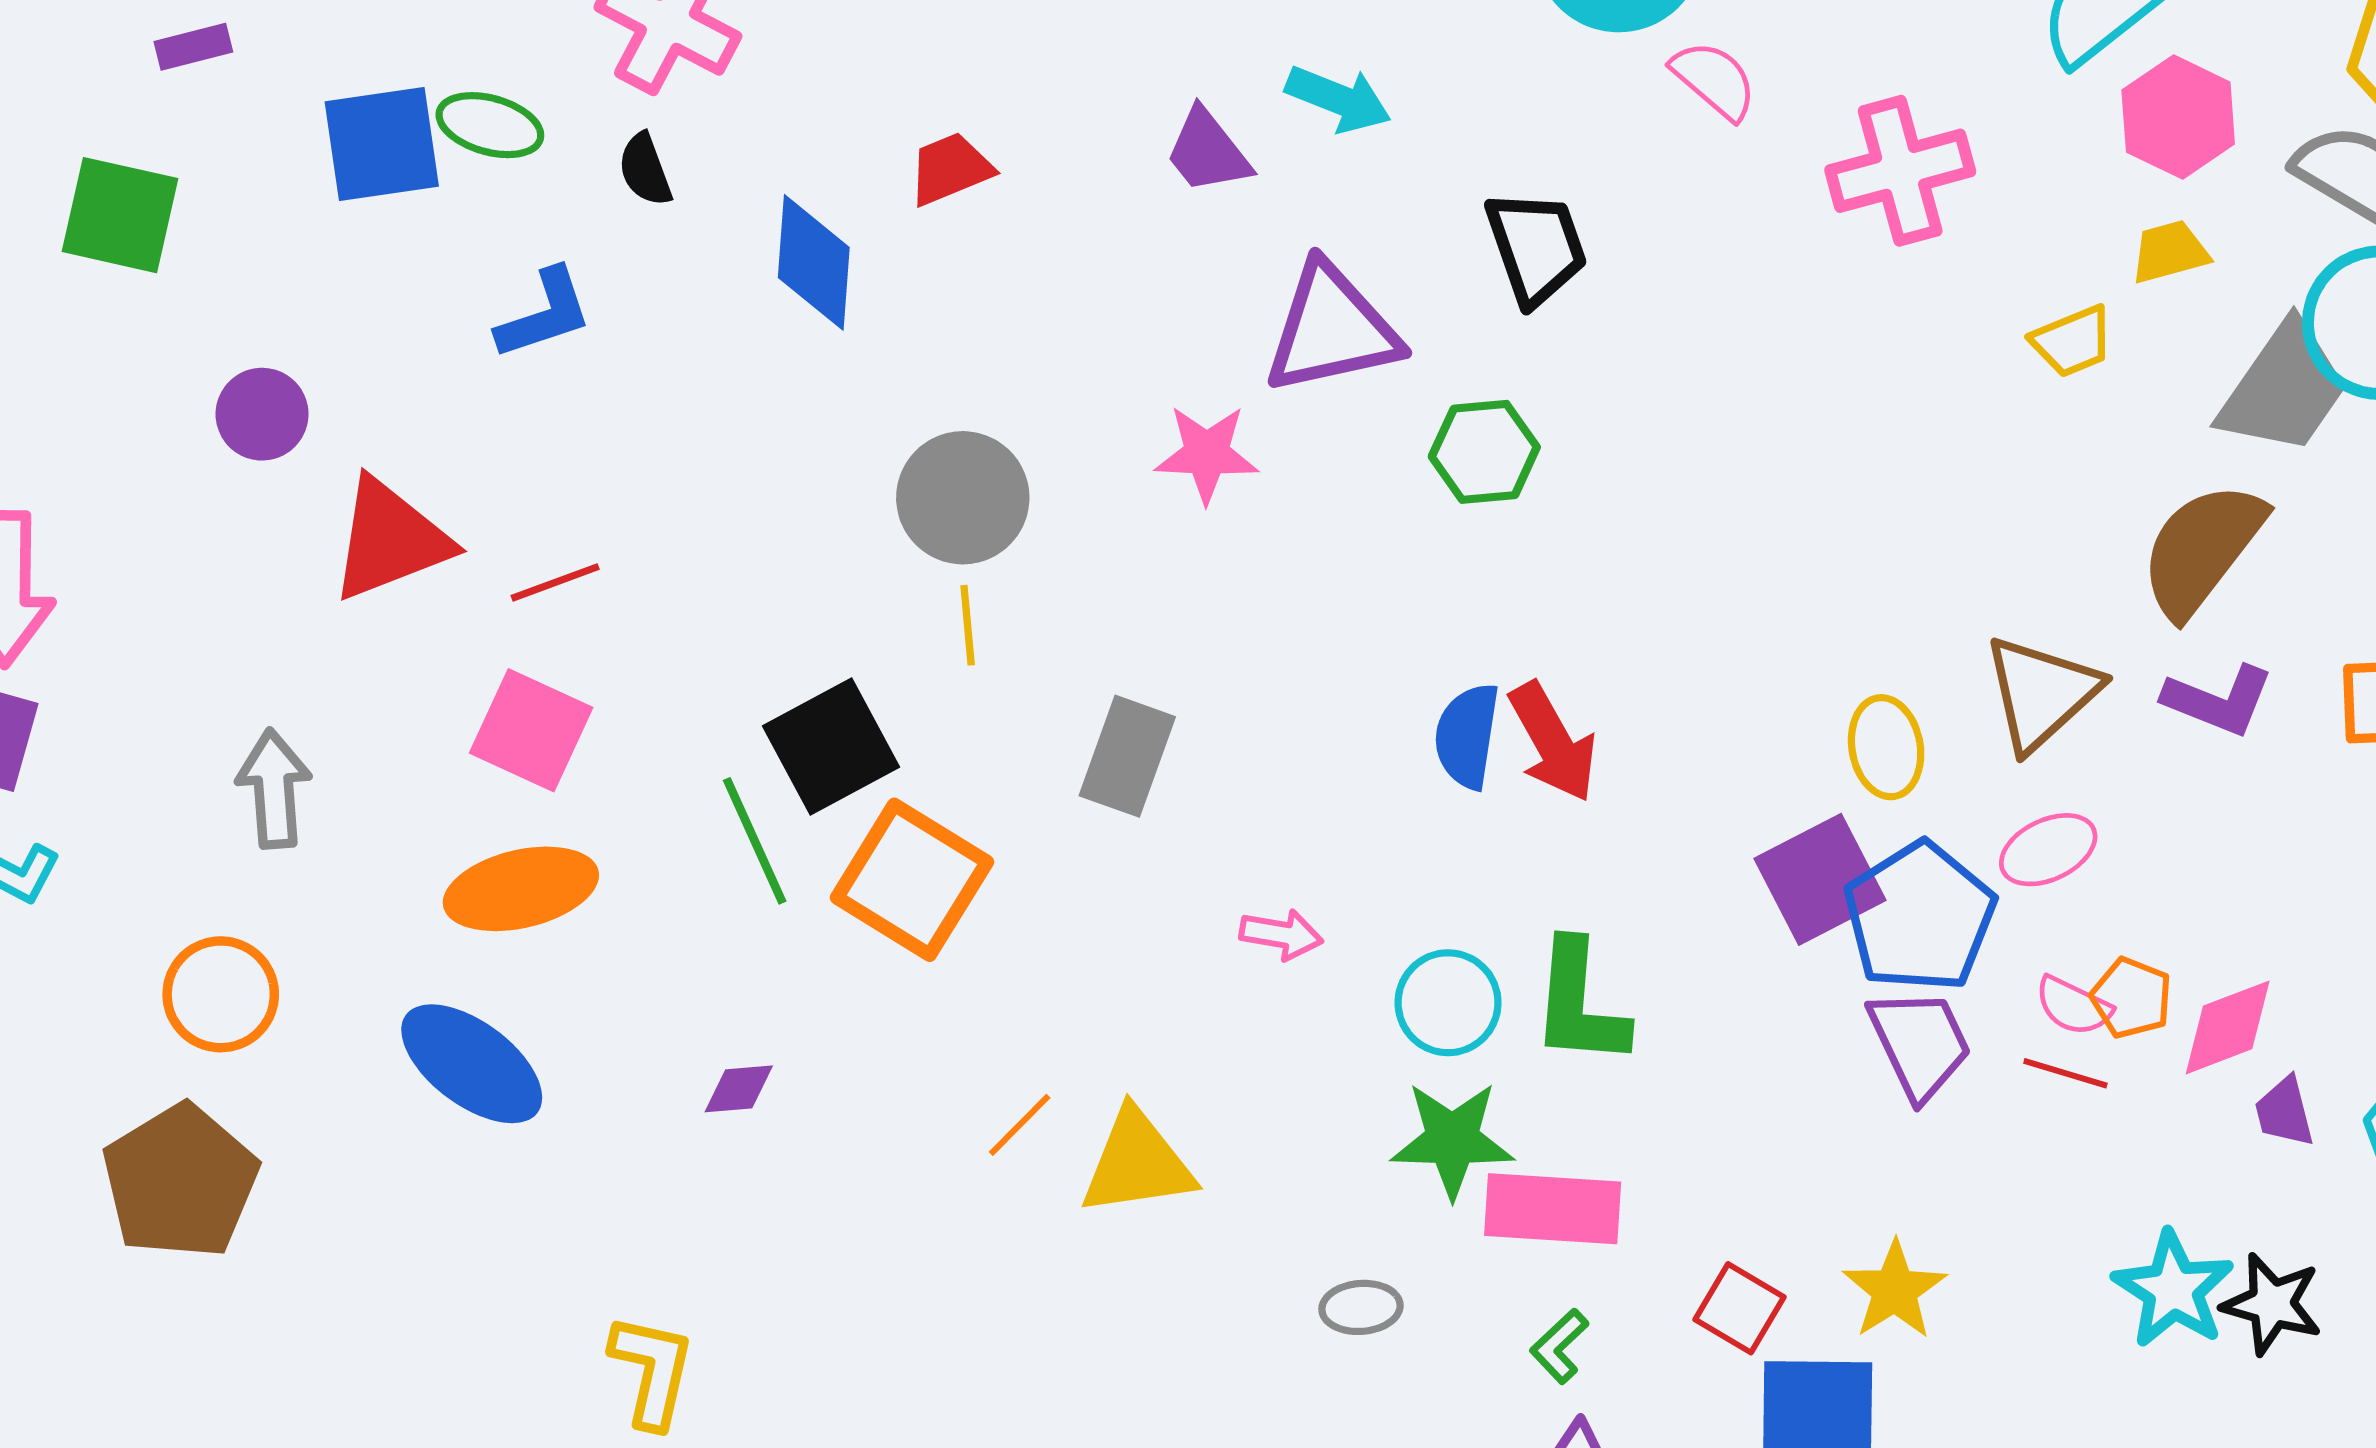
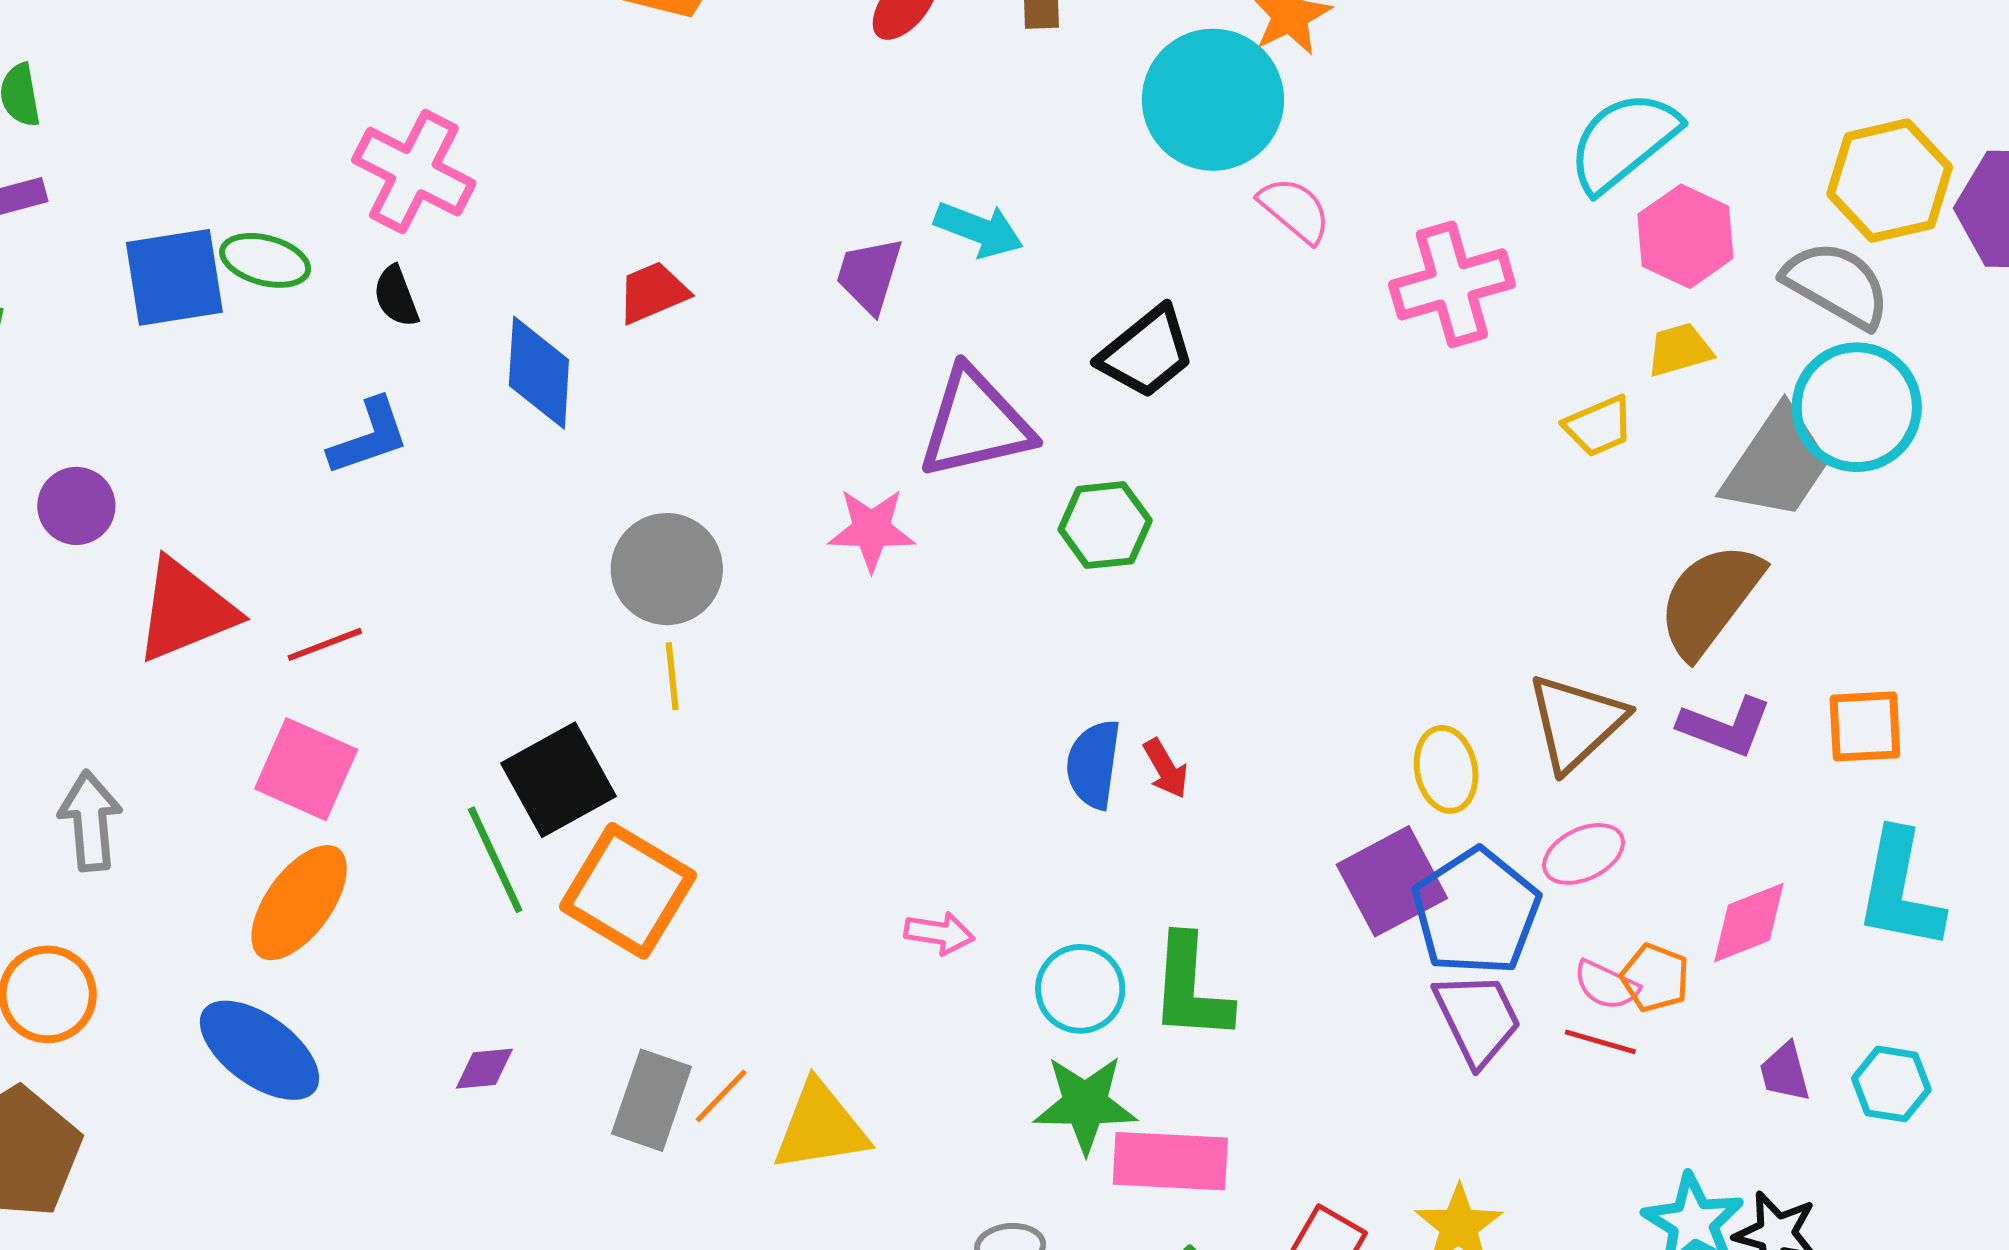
purple trapezoid: (1208, 151) -> (869, 275), turned 56
black trapezoid: (1536, 247) -> (1147, 352), turned 71
blue L-shape: (544, 314) -> (369, 437), moved
red arrow: (1553, 742) -> (1166, 769), size x0.6
gray rectangle: (1127, 756) -> (652, 1100), moved
orange ellipse: (521, 889) -> (299, 903), turned -40
pink diamond: (2228, 1027) -> (1749, 923), moved

